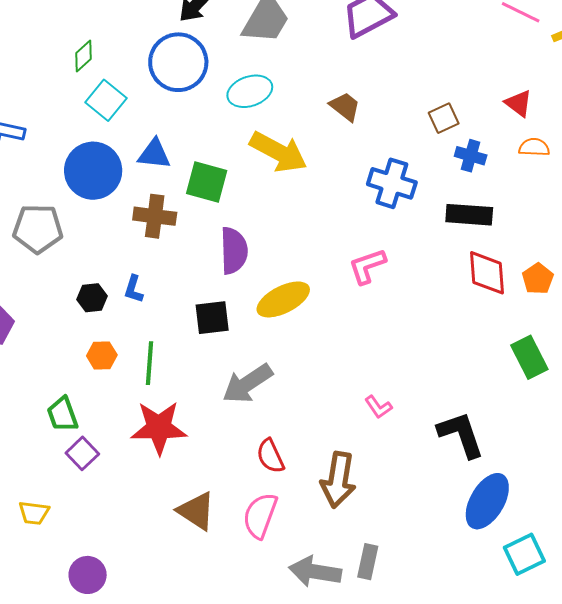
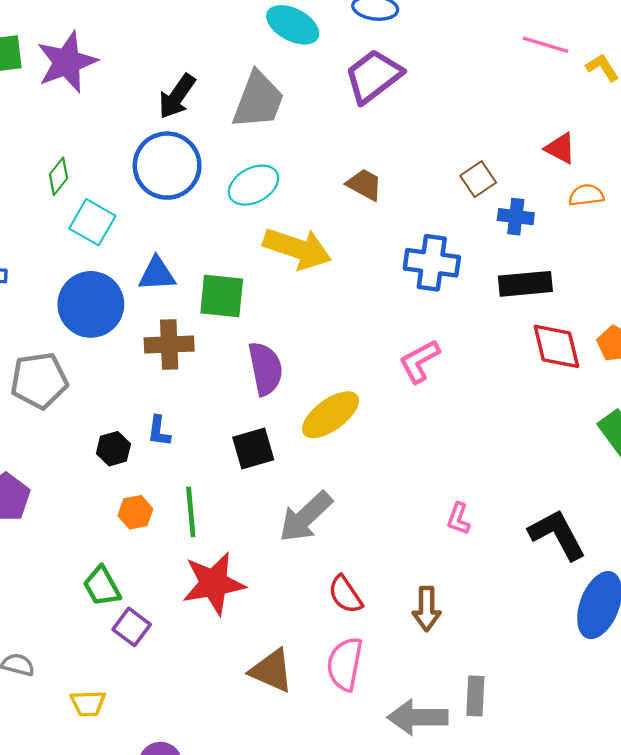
pink L-shape: (378, 407) -> (458, 519), turned 64
brown arrow: (338, 480) -> (427, 609), size x0.7

